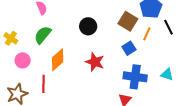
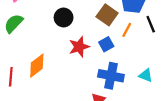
orange diamond: (58, 60) -> (37, 66), moved
red star: (95, 62) -> (79, 47), moved, turned 30

